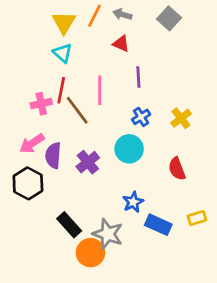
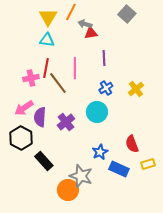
gray arrow: (122, 14) -> (85, 24), moved
red triangle: (121, 44) -> (91, 33), turned -32
cyan triangle: (63, 53) -> (47, 40), turned -35
red semicircle: (177, 169) -> (132, 144), moved
black rectangle: (69, 225) -> (44, 161), moved

